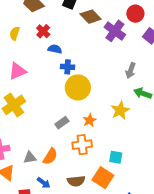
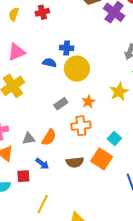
red cross: (43, 31) -> (42, 12), turned 32
blue semicircle: (55, 49) -> (49, 63), moved
cyan square: (116, 157) -> (114, 139), turned 32

